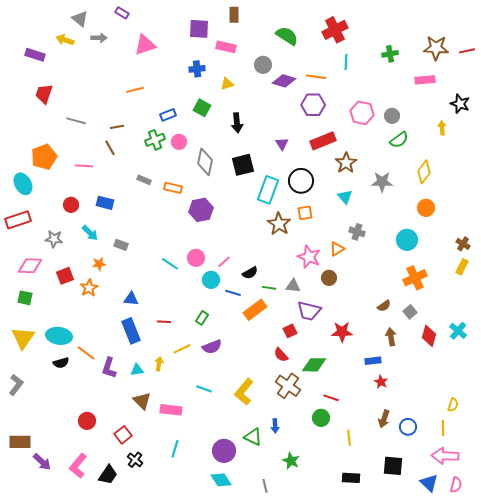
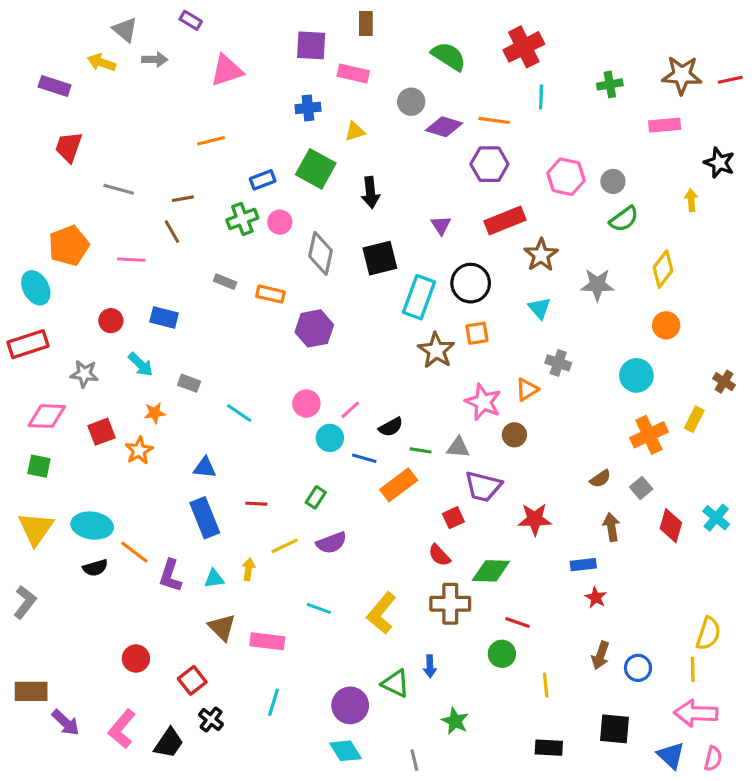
green square: (202, 108) -> (316, 169), size x1.4
cyan line: (170, 264) -> (239, 413), moved
yellow rectangle: (462, 267) -> (694, 419), moved
brown cross: (288, 386) -> (450, 604), turned -35
yellow semicircle: (453, 405) -> (708, 633), size x1.5

